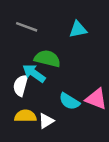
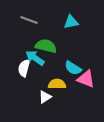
cyan semicircle: (69, 101) -> (73, 68), moved
yellow semicircle: (25, 116) -> (57, 84), moved

